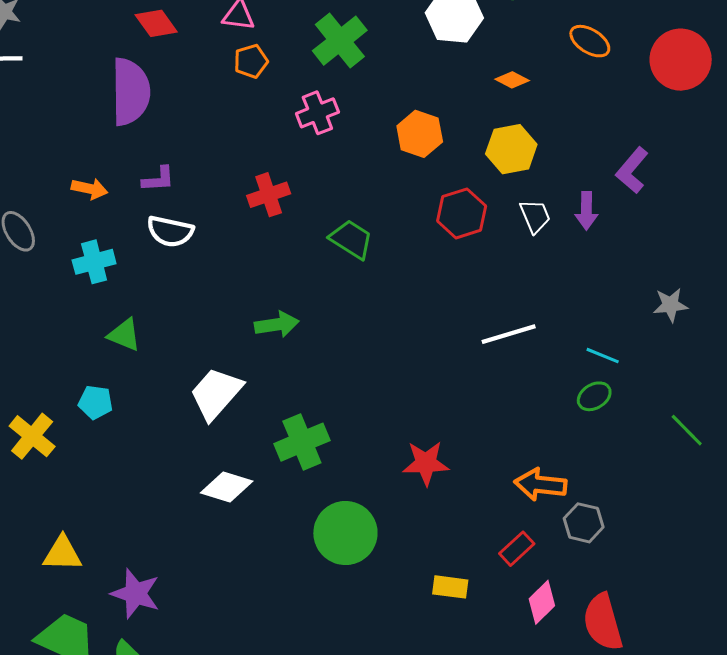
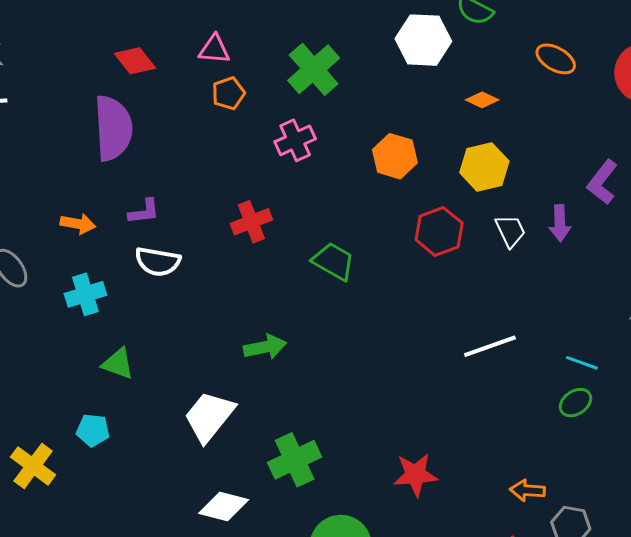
orange arrow: (541, 485) -> (527, 490), size x0.7

